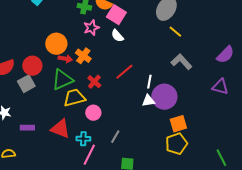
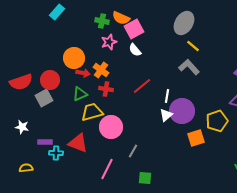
pink square: (116, 15) -> (134, 29), turned 30
gray L-shape: (181, 62) -> (189, 67), moved
green triangle: (62, 80) -> (80, 94), size x0.7
red cross: (94, 82) -> (106, 89), moved, turned -32
white triangle: (148, 101) -> (166, 115), turned -32
pink circle: (93, 113) -> (111, 127), size x1.5
cyan cross: (83, 139) -> (56, 153), moved
yellow pentagon: (176, 144) -> (217, 121), moved

